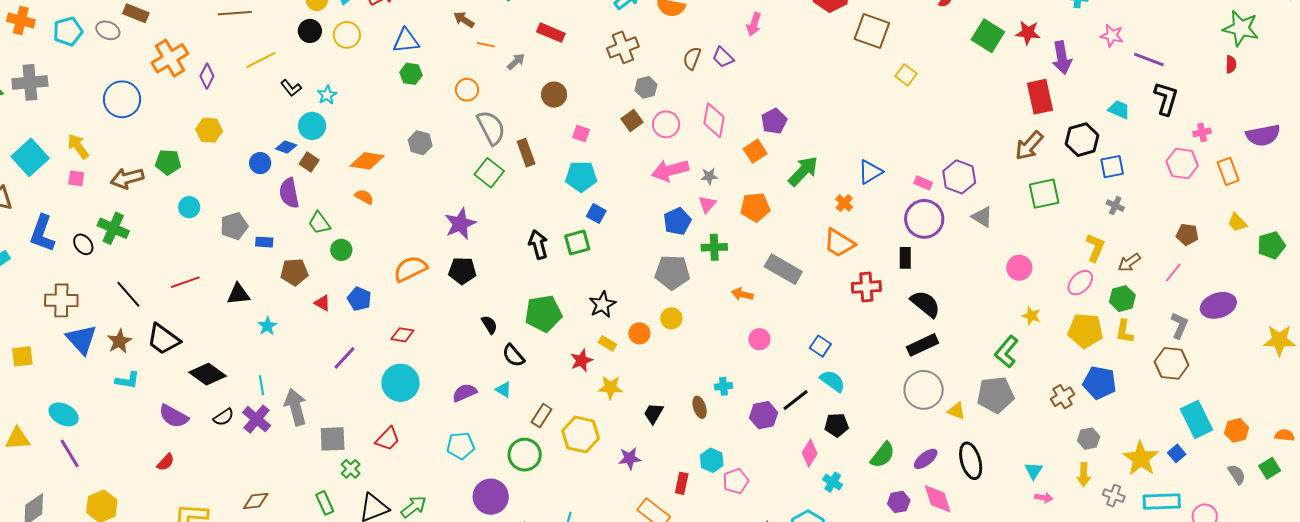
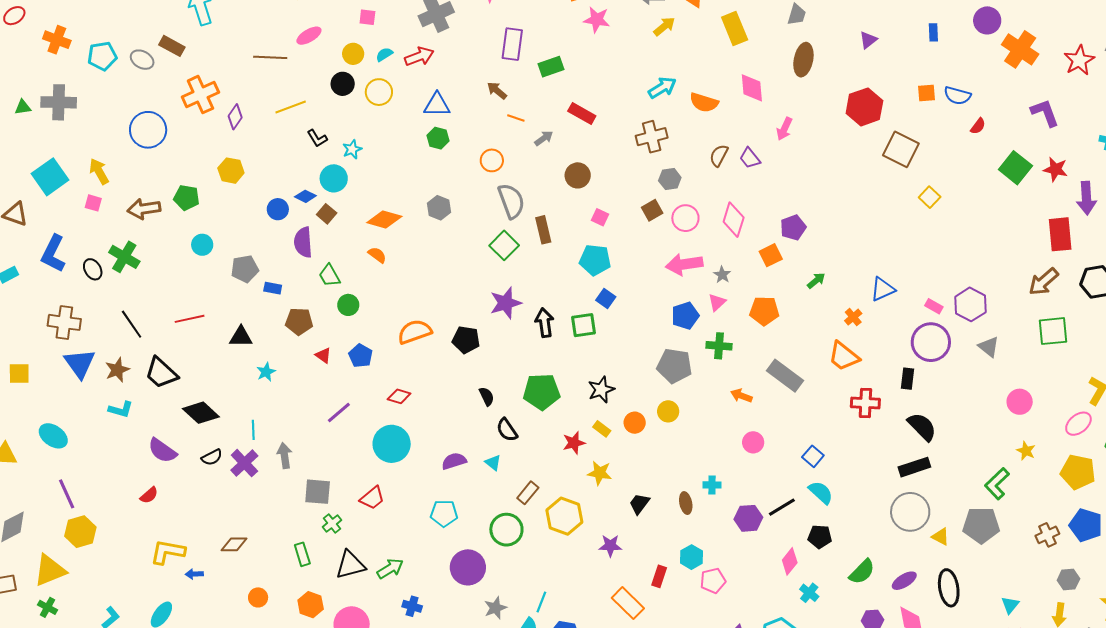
green arrow: (803, 171) -> (816, 281), size x0.6
gray star: (709, 176) -> (722, 275), turned 30
purple star: (460, 224) -> (506, 303), moved
gray arrow: (296, 407) -> (285, 456), size x0.7
purple line: (70, 453) -> (67, 494), moved

